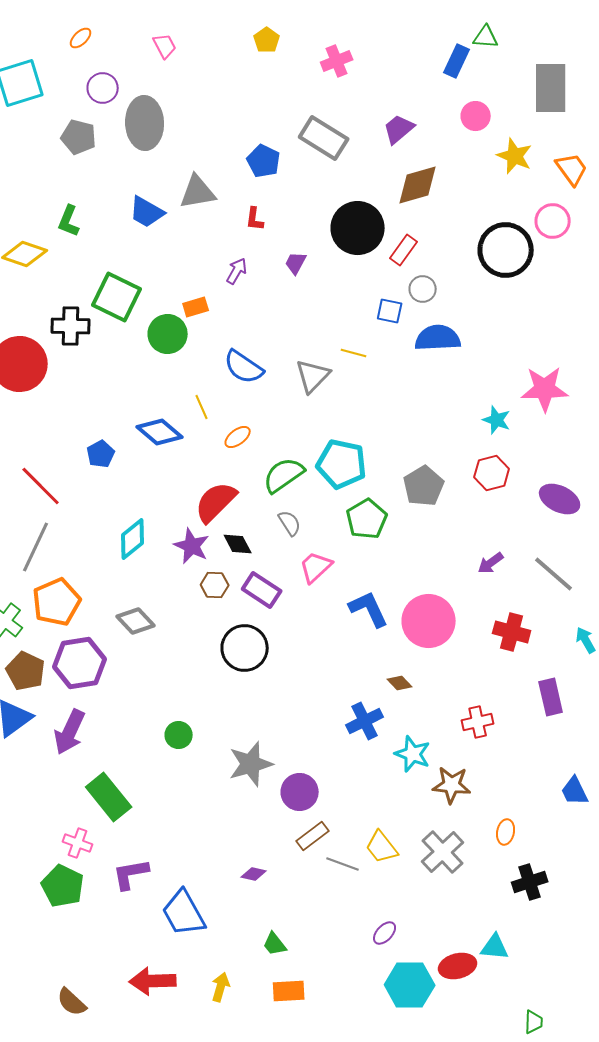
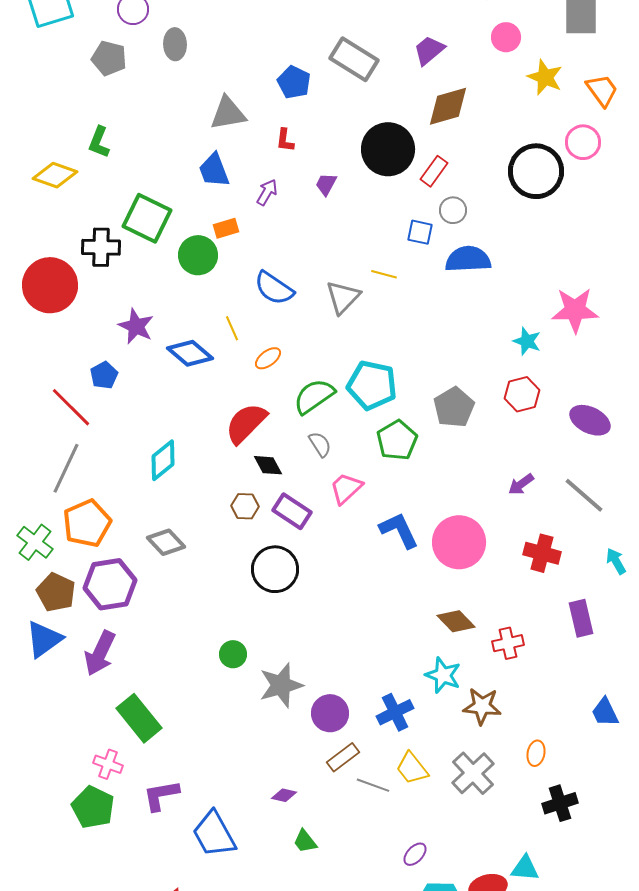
gray ellipse: (145, 123) -> (175, 44), size x0.6
blue trapezoid: (147, 212) -> (214, 170), moved, turned 39
blue pentagon: (101, 454) -> (104, 375), moved
purple star: (192, 546) -> (136, 326), moved
brown diamond: (400, 683) -> (456, 621), moved, size x1.5
blue cross: (365, 721) -> (395, 712), moved
green circle: (179, 735) -> (233, 654), moved
green trapezoid: (275, 944) -> (305, 841), moved

